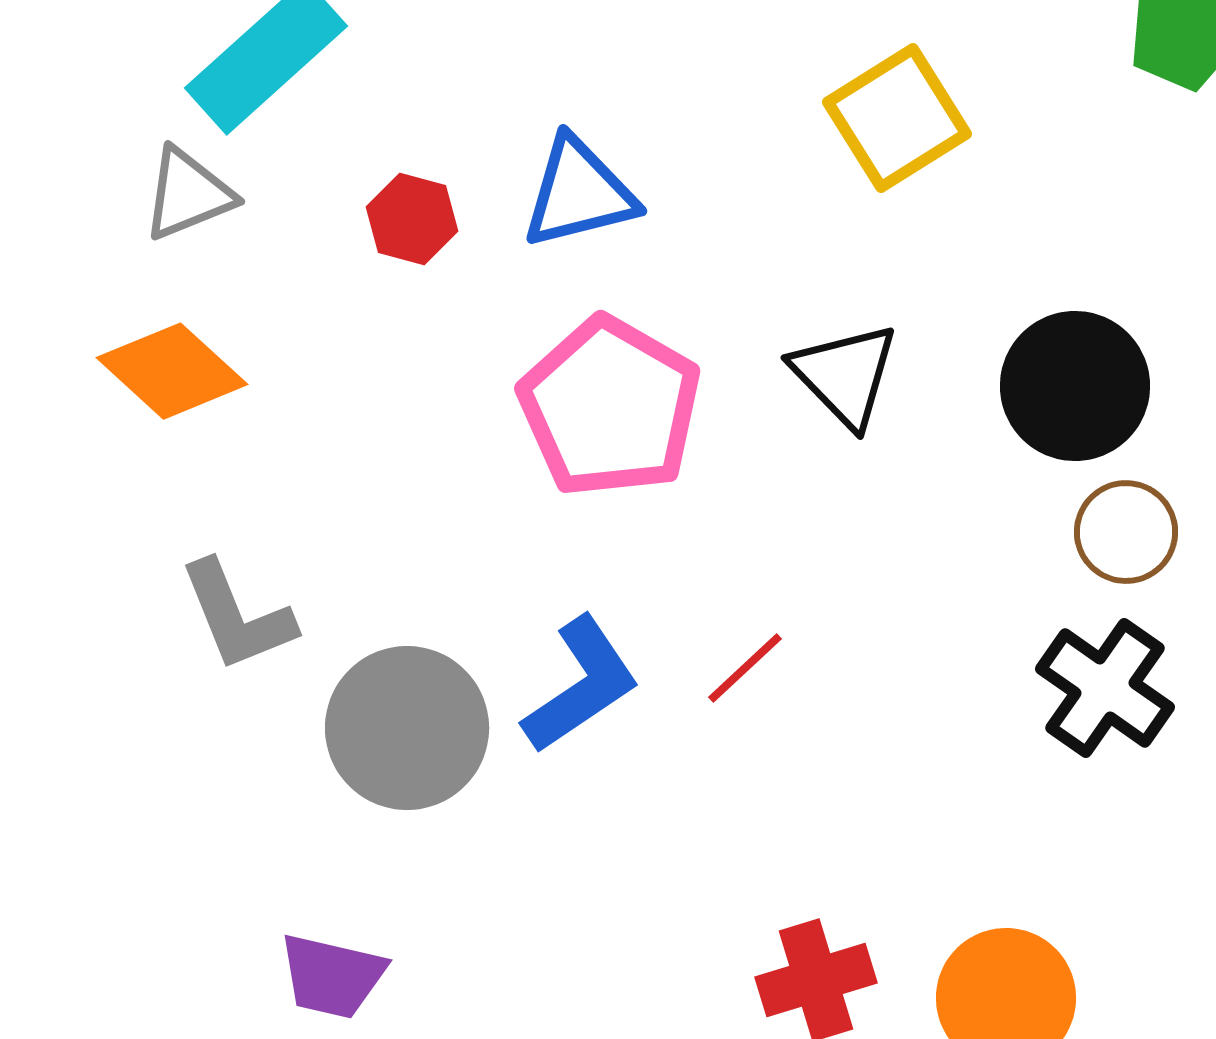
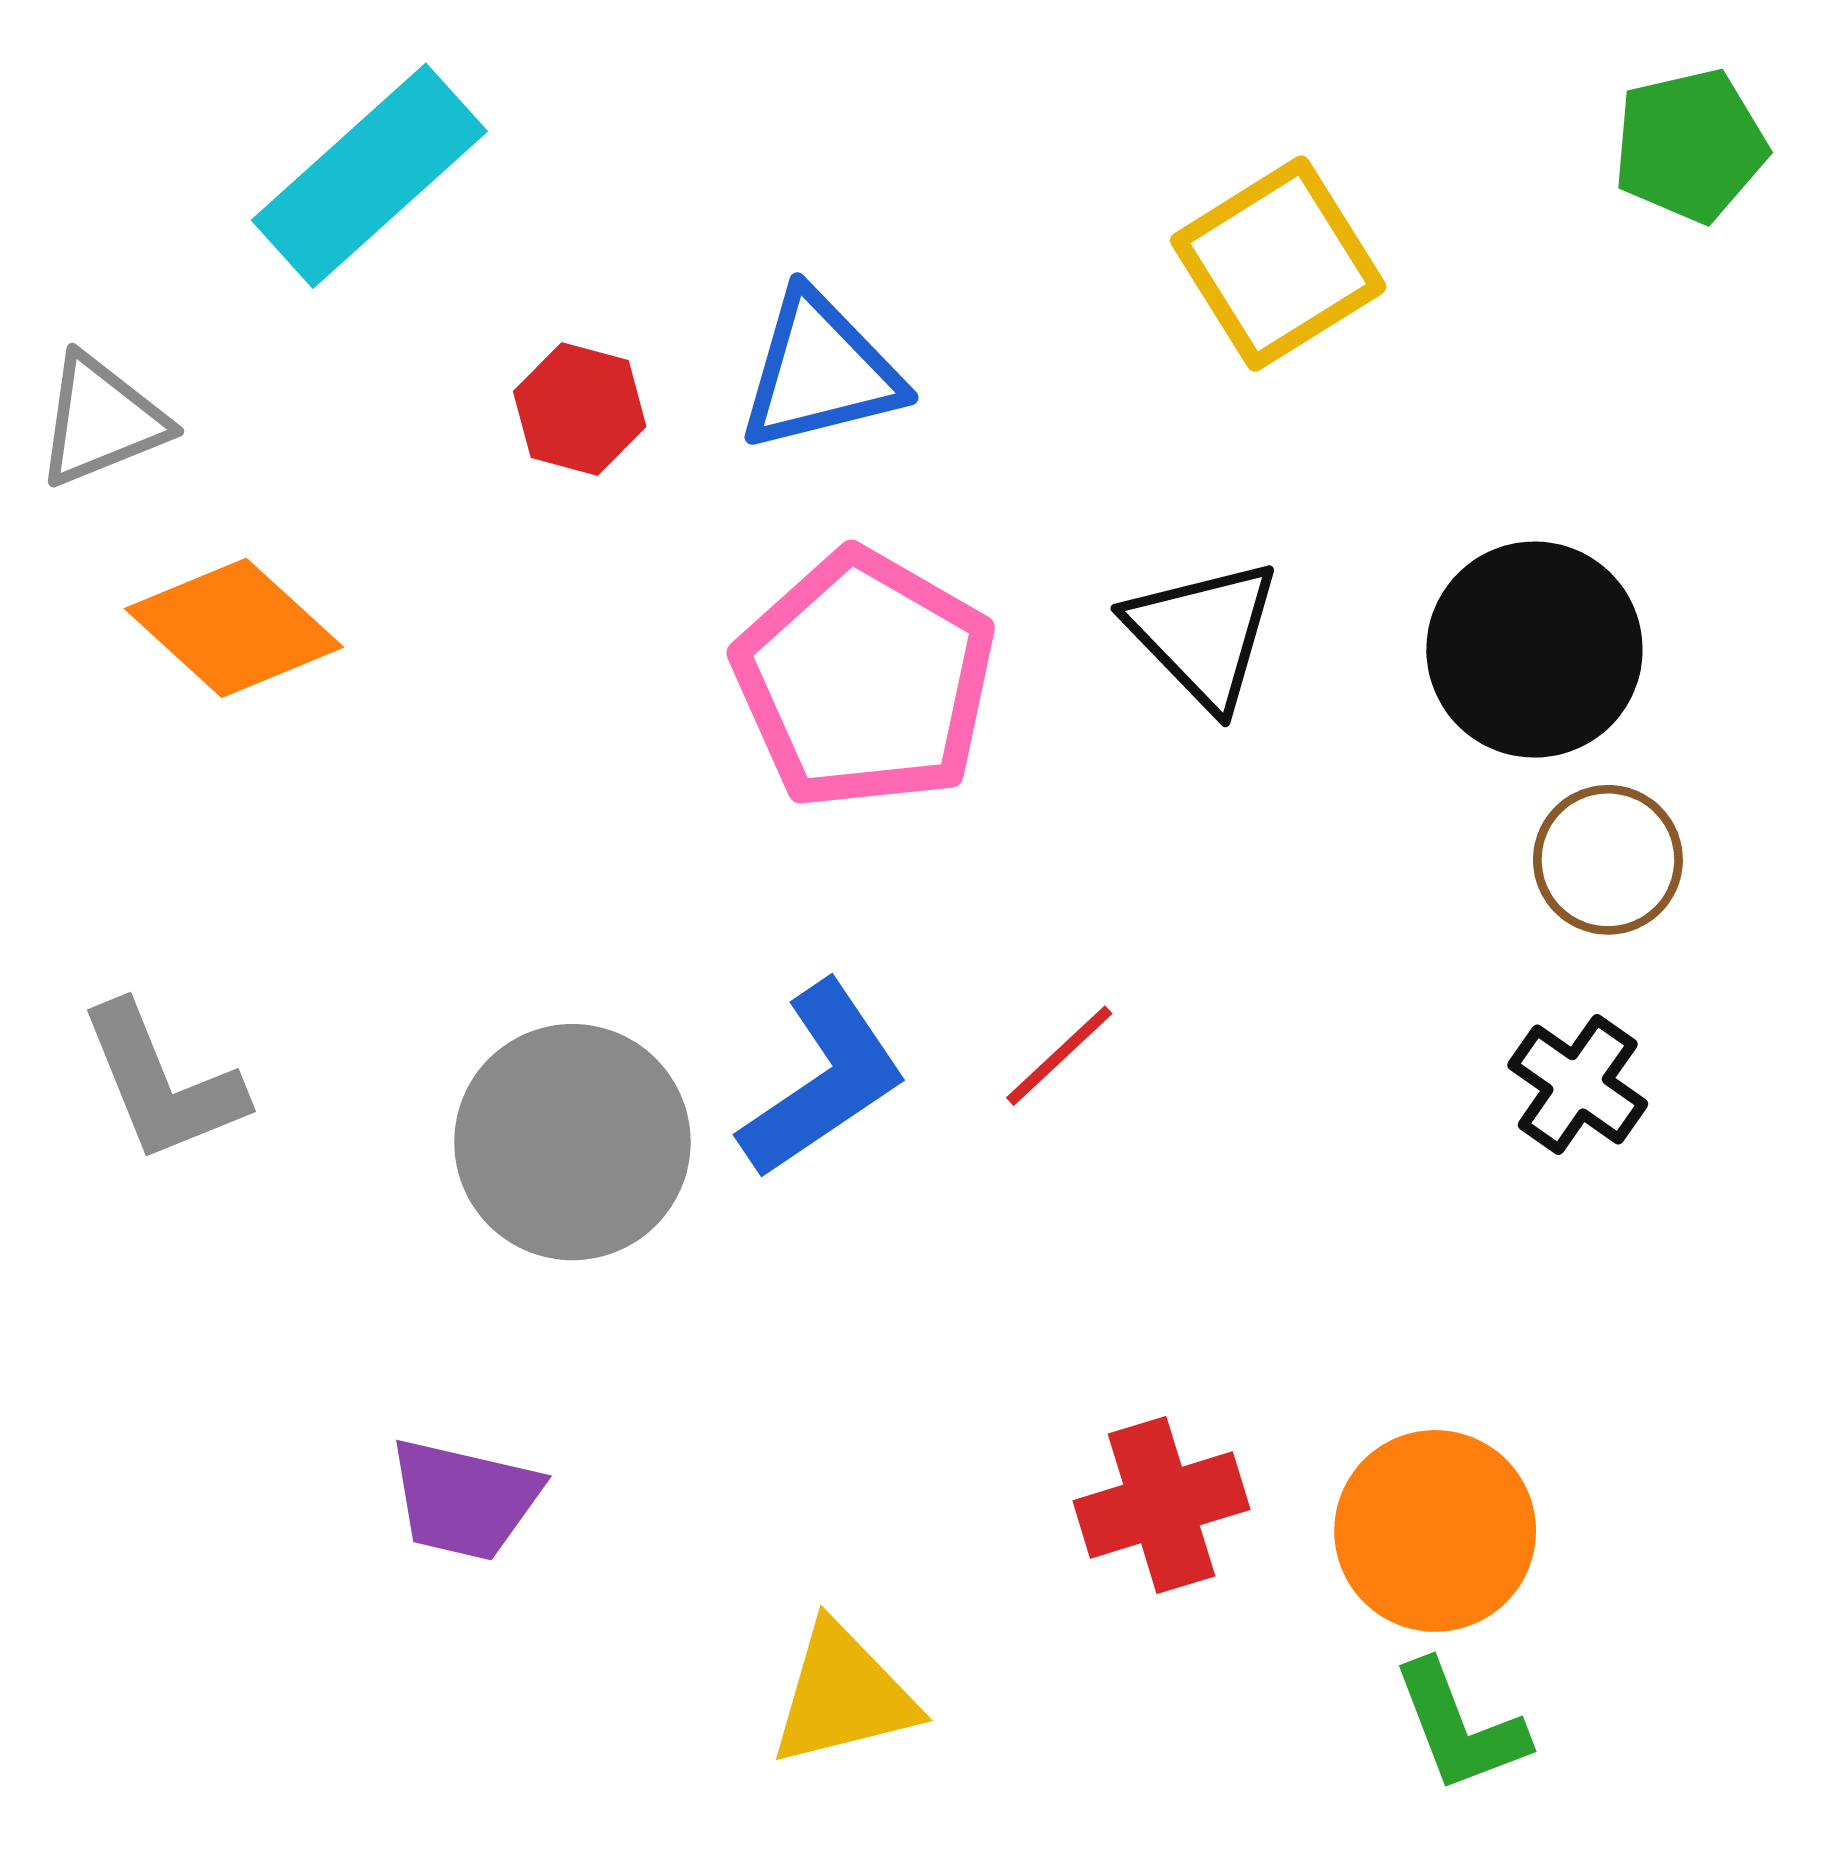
gray triangle: (188, 194) -> (101, 421), moved
gray L-shape: (237, 616) -> (162, 1083), moved
black cross: (1105, 688) -> (1578, 1084), size x0.7

